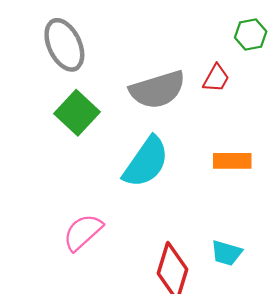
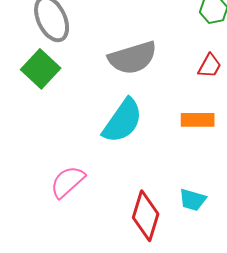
red trapezoid: (216, 78) -> (210, 66), moved
green square: (77, 113) -> (41, 69), moved

